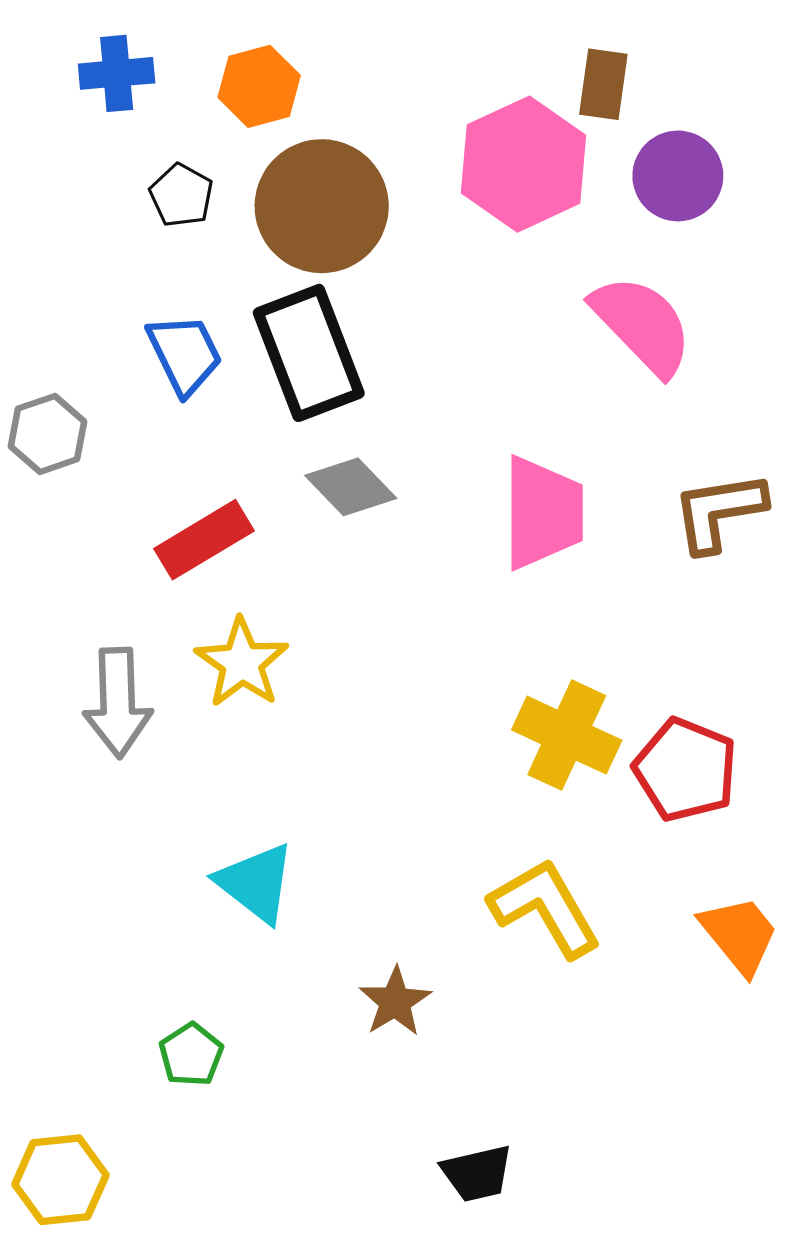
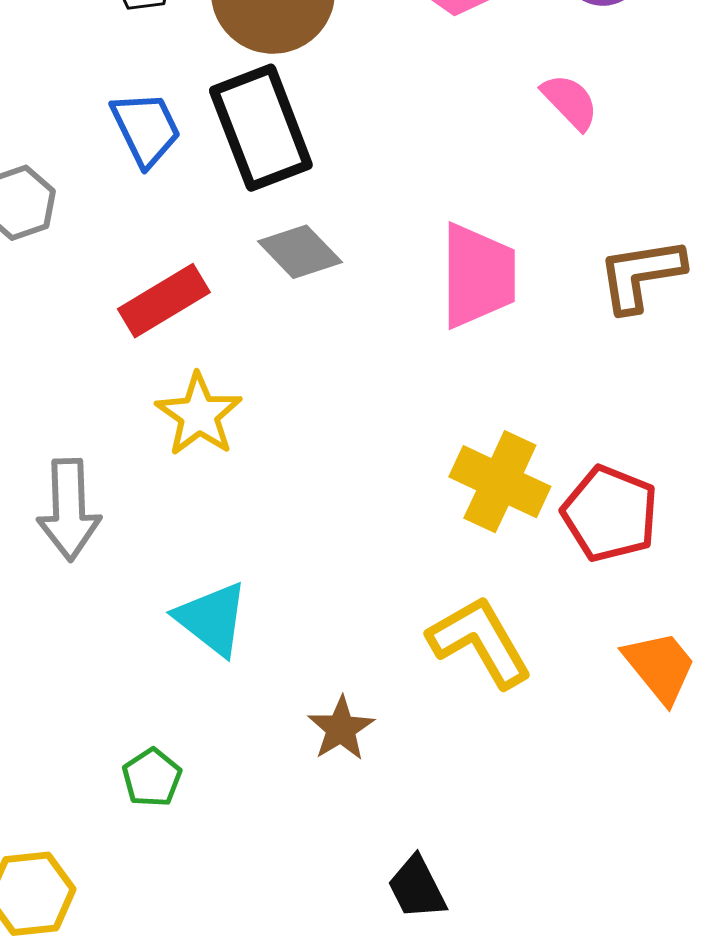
pink semicircle: (642, 325) -> (570, 102), size x0.6
gray arrow: (118, 703) -> (69, 510), moved
black trapezoid: (477, 1173) -> (417, 888), turned 76

